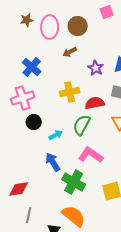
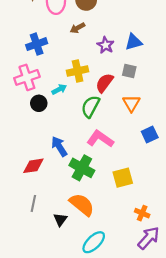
blue cross: (32, 67) -> (37, 44), turned 30
red semicircle: (95, 103) -> (104, 83), turned -42
cyan arrow: (56, 135) -> (59, 89), moved
red diamond: (19, 189) -> (33, 166), moved

